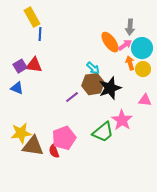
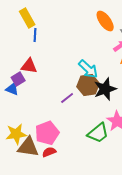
orange ellipse: (110, 42) -> (105, 21), moved
purple square: (20, 66) -> (18, 79), moved
cyan arrow: (93, 68) -> (88, 69), size x1.5
pink pentagon: (64, 138) -> (47, 133), moved
red semicircle: (54, 151) -> (49, 152), turned 88

